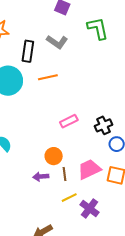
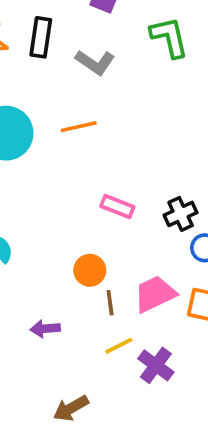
black rectangle: (28, 51) -> (41, 37), moved
pink rectangle: (69, 121) -> (117, 207), turned 48
purple arrow: (41, 177) -> (45, 329), moved

